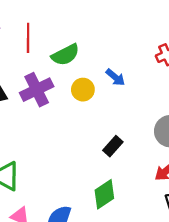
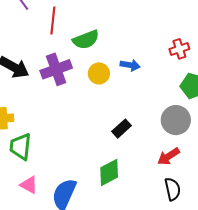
blue arrow: (115, 77) -> (130, 65), turned -36

